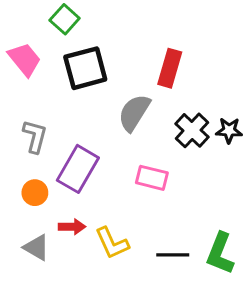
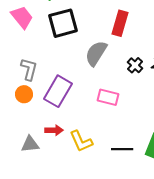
black cross: (192, 130) -> (135, 65), size x0.7
orange circle: (35, 193) -> (24, 94), moved
gray triangle: (36, 247) -> (30, 144), turned -36

